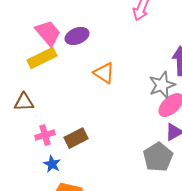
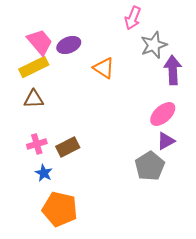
orange triangle: (104, 73) -> (104, 68), moved
gray star: (162, 85) -> (154, 45), moved
brown triangle: (24, 102) -> (34, 99), moved

